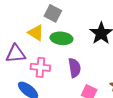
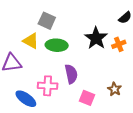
pink cross: (40, 67) -> (48, 86), moved

